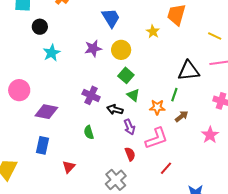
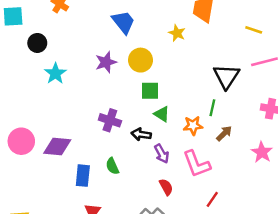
black triangle: (189, 71) -> (226, 76), turned -45
green square: (126, 75) -> (150, 91), turned -35
pink circle: (19, 90) -> (21, 141), moved
pink L-shape: (157, 138) -> (196, 164), turned 95
blue rectangle: (42, 145) -> (83, 176), moved

